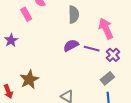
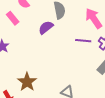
purple semicircle: (71, 45) -> (46, 27), moved

